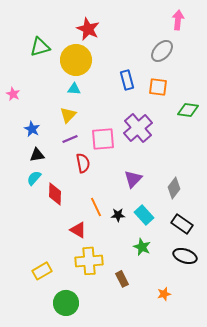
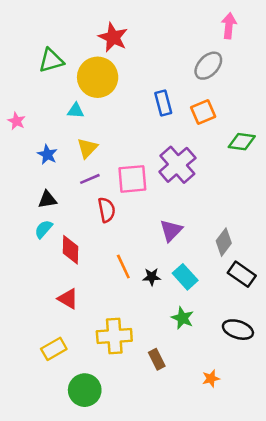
orange square: (158, 87) -> (203, 112), turned -30
cyan triangle: (74, 89) -> (76, 111), moved
blue star: (32, 129) -> (47, 154), moved
black rectangle: (182, 224) -> (242, 274), moved
red triangle: (78, 230) -> (68, 299), moved

